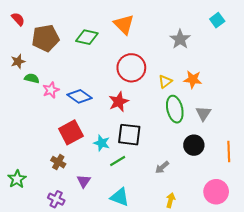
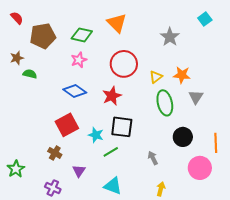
pink star: (51, 90) -> (79, 60), moved
gray triangle: (203, 113) -> (196, 97), moved
gray arrow: (162, 167) -> (153, 158), turned 104
pink circle: (216, 192) -> (200, 168), moved

